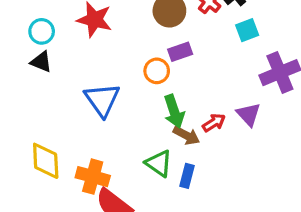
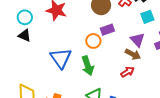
green arrow: (174, 111) -> (88, 66), moved
purple triangle: (249, 114) -> (137, 40), moved
brown arrow: (186, 135) -> (133, 54), moved

